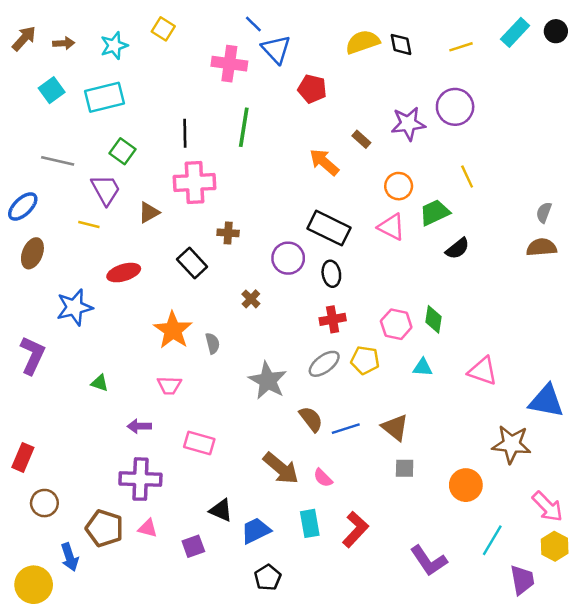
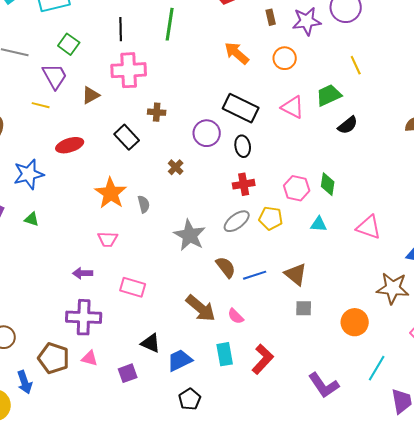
brown rectangle: (361, 139) -> (271, 17), moved, turned 35
orange circle: (399, 186) -> (285, 58), moved
green triangle: (100, 383) -> (32, 219), moved

